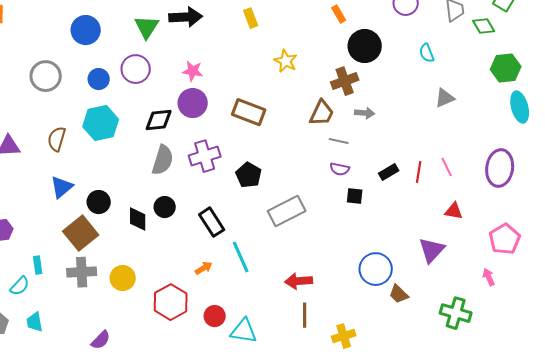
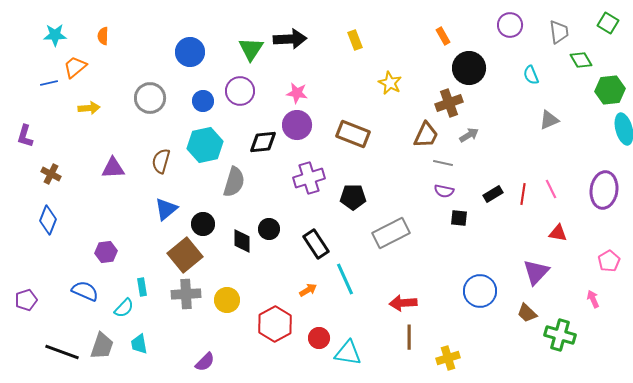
green diamond: (484, 26) -> (581, 60), moved
gray arrow: (365, 113) -> (469, 135), turned -36
gray semicircle: (163, 160) -> (234, 182), moved
black pentagon: (249, 175) -> (353, 197), turned -30
pink pentagon: (505, 239) -> (609, 261), size x0.7
brown trapezoid: (399, 294) -> (527, 313), moved

